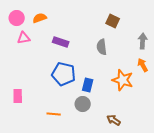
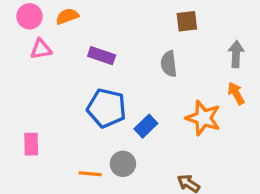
brown square: (113, 21) -> (187, 21), turned -32
blue rectangle: (88, 85) -> (146, 126), turned 32
gray circle: (83, 104) -> (123, 164), moved

